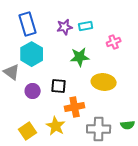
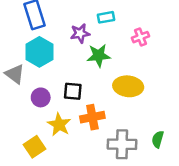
purple star: (65, 27) -> (80, 33), moved
green semicircle: (128, 125) -> (158, 139), turned 112
yellow star: (56, 126) -> (59, 125), moved

